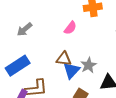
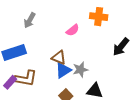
gray arrow: (25, 29) -> (30, 20), turned -35

